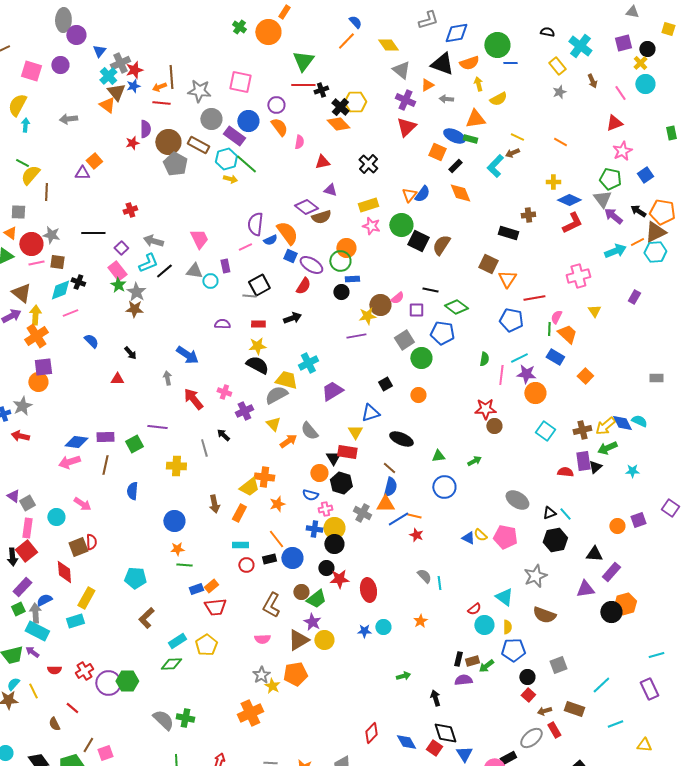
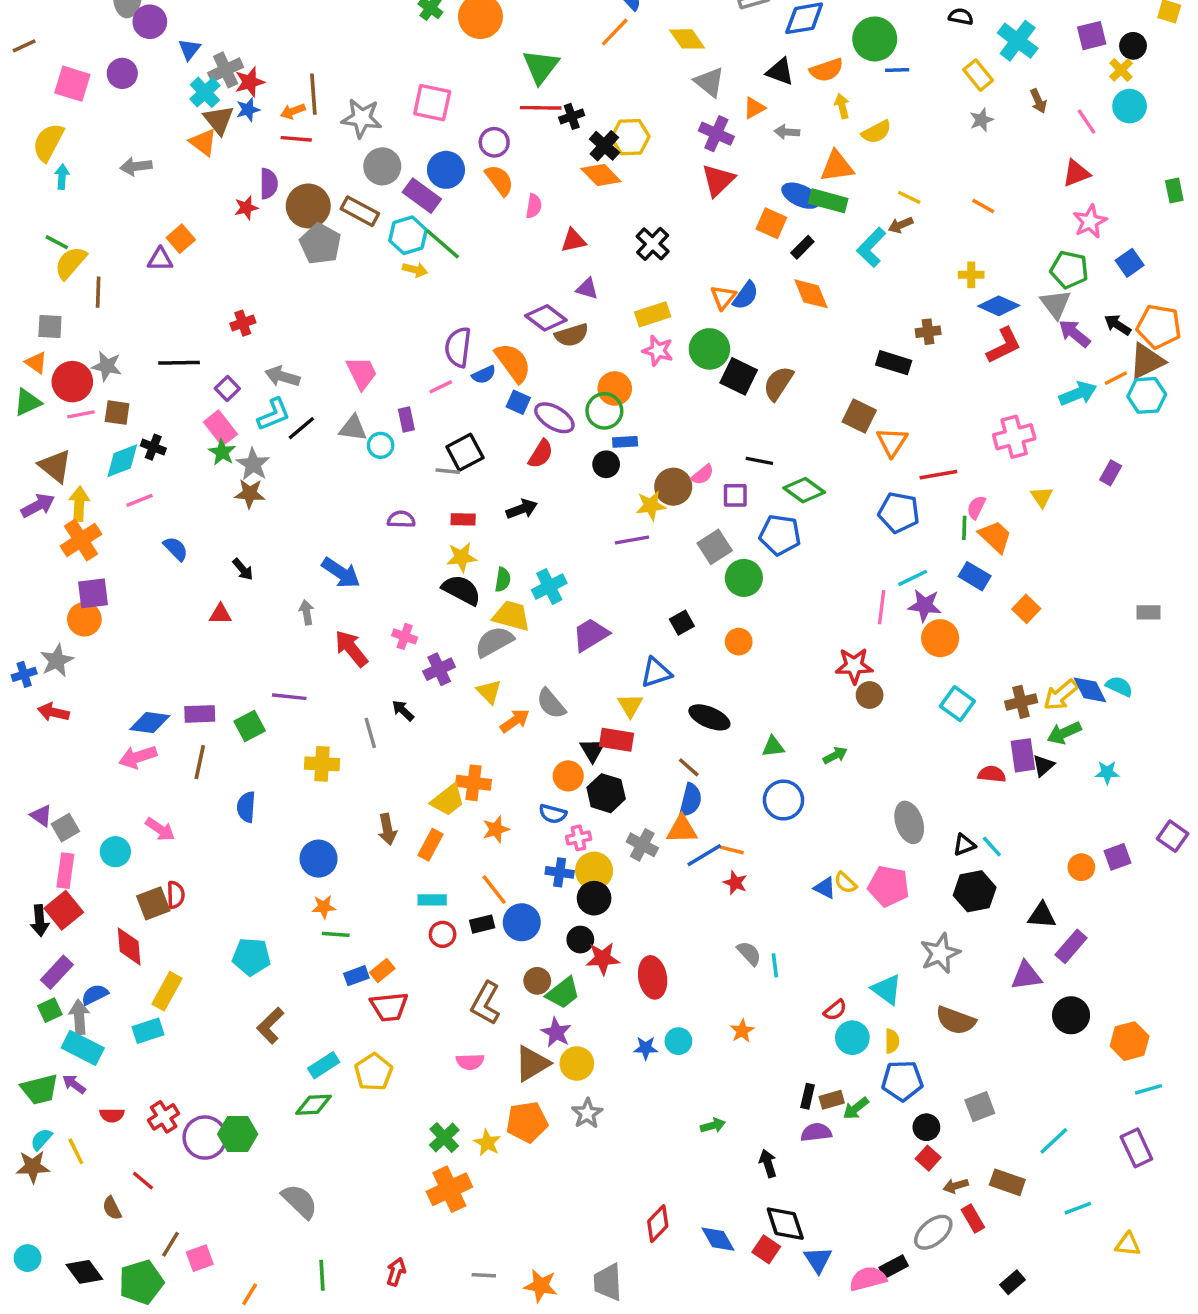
black triangle: (442, 64) -> (780, 72), size x0.7
green rectangle: (470, 139) -> (828, 201), size x1.5
green semicircle: (484, 359) -> (503, 580), moved
gray ellipse: (517, 500) -> (909, 822), turned 40
orange hexagon: (625, 604) -> (1130, 1041), moved
gray star: (261, 675) -> (587, 1113), moved
green cross: (185, 718) -> (444, 1138), moved, turned 36

